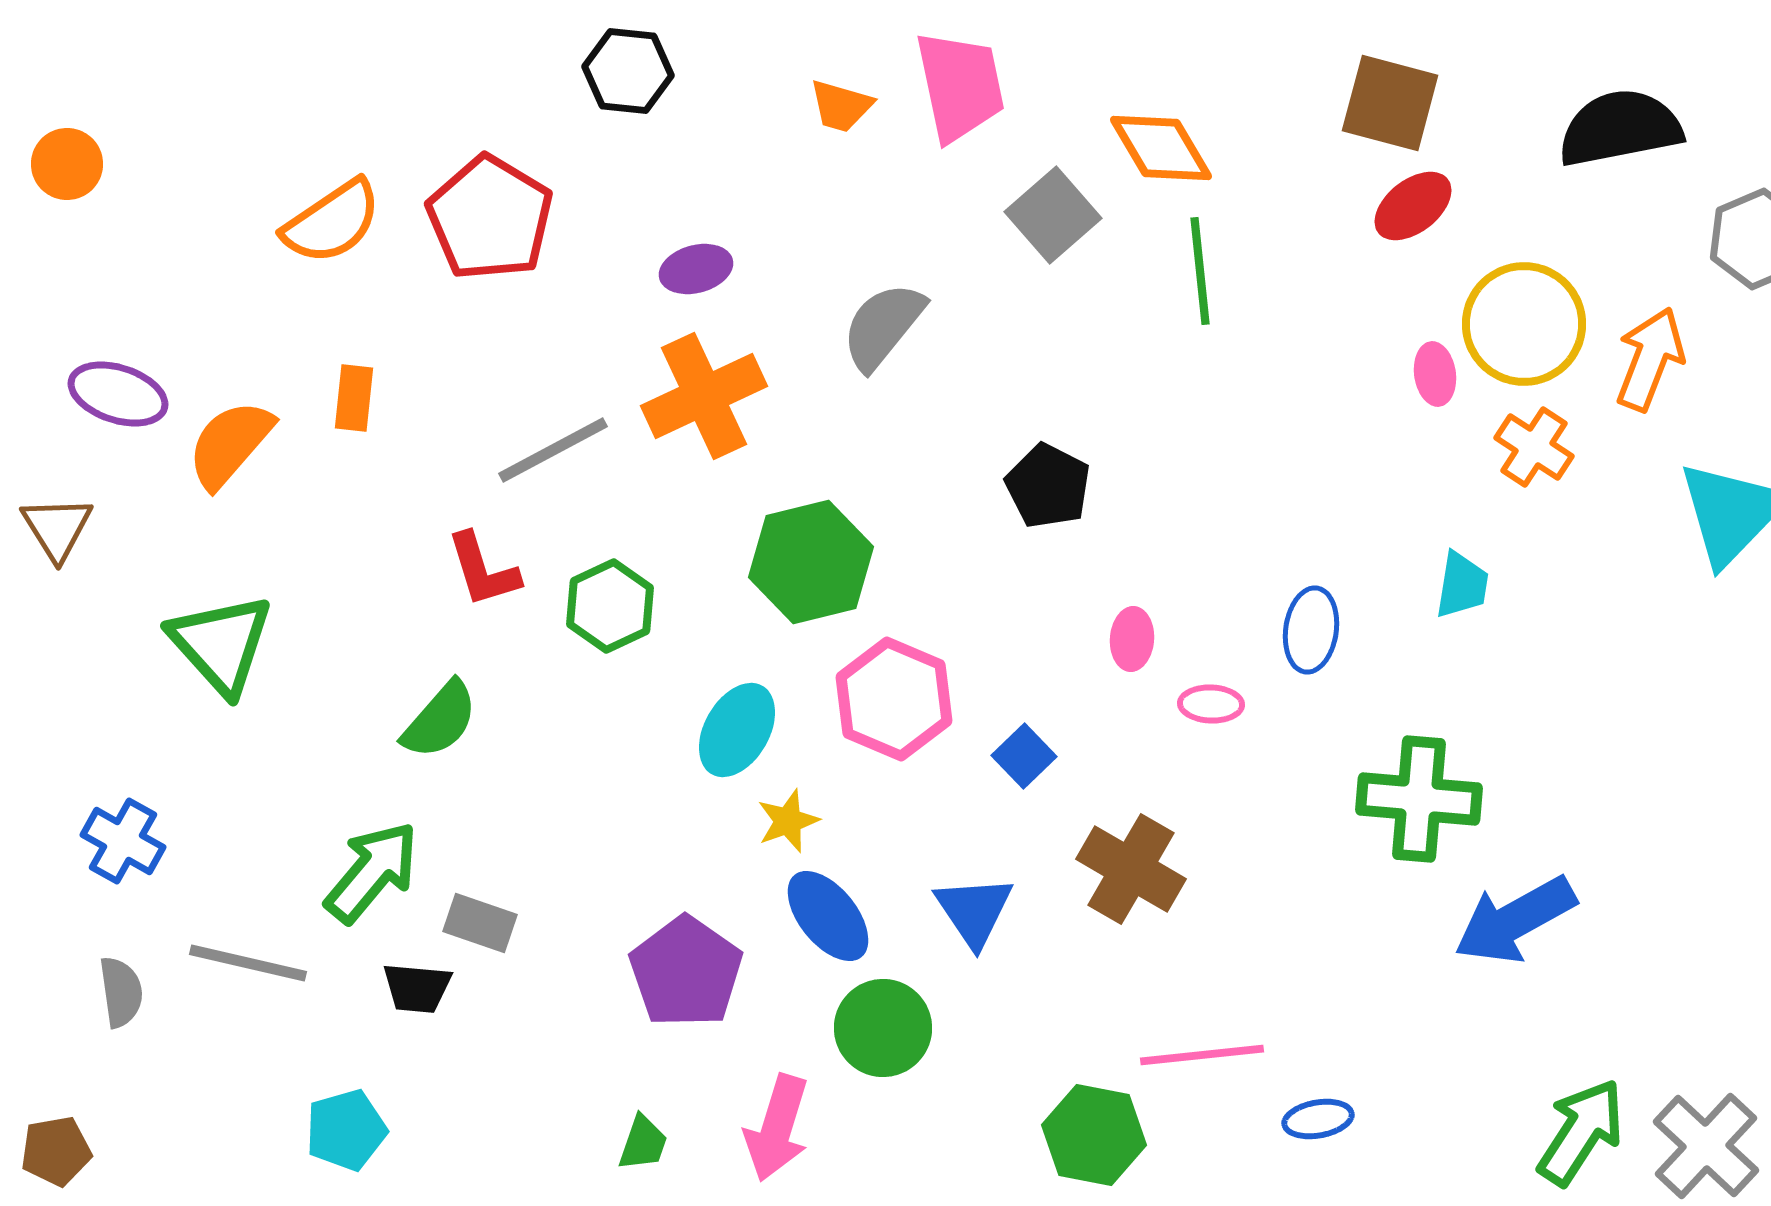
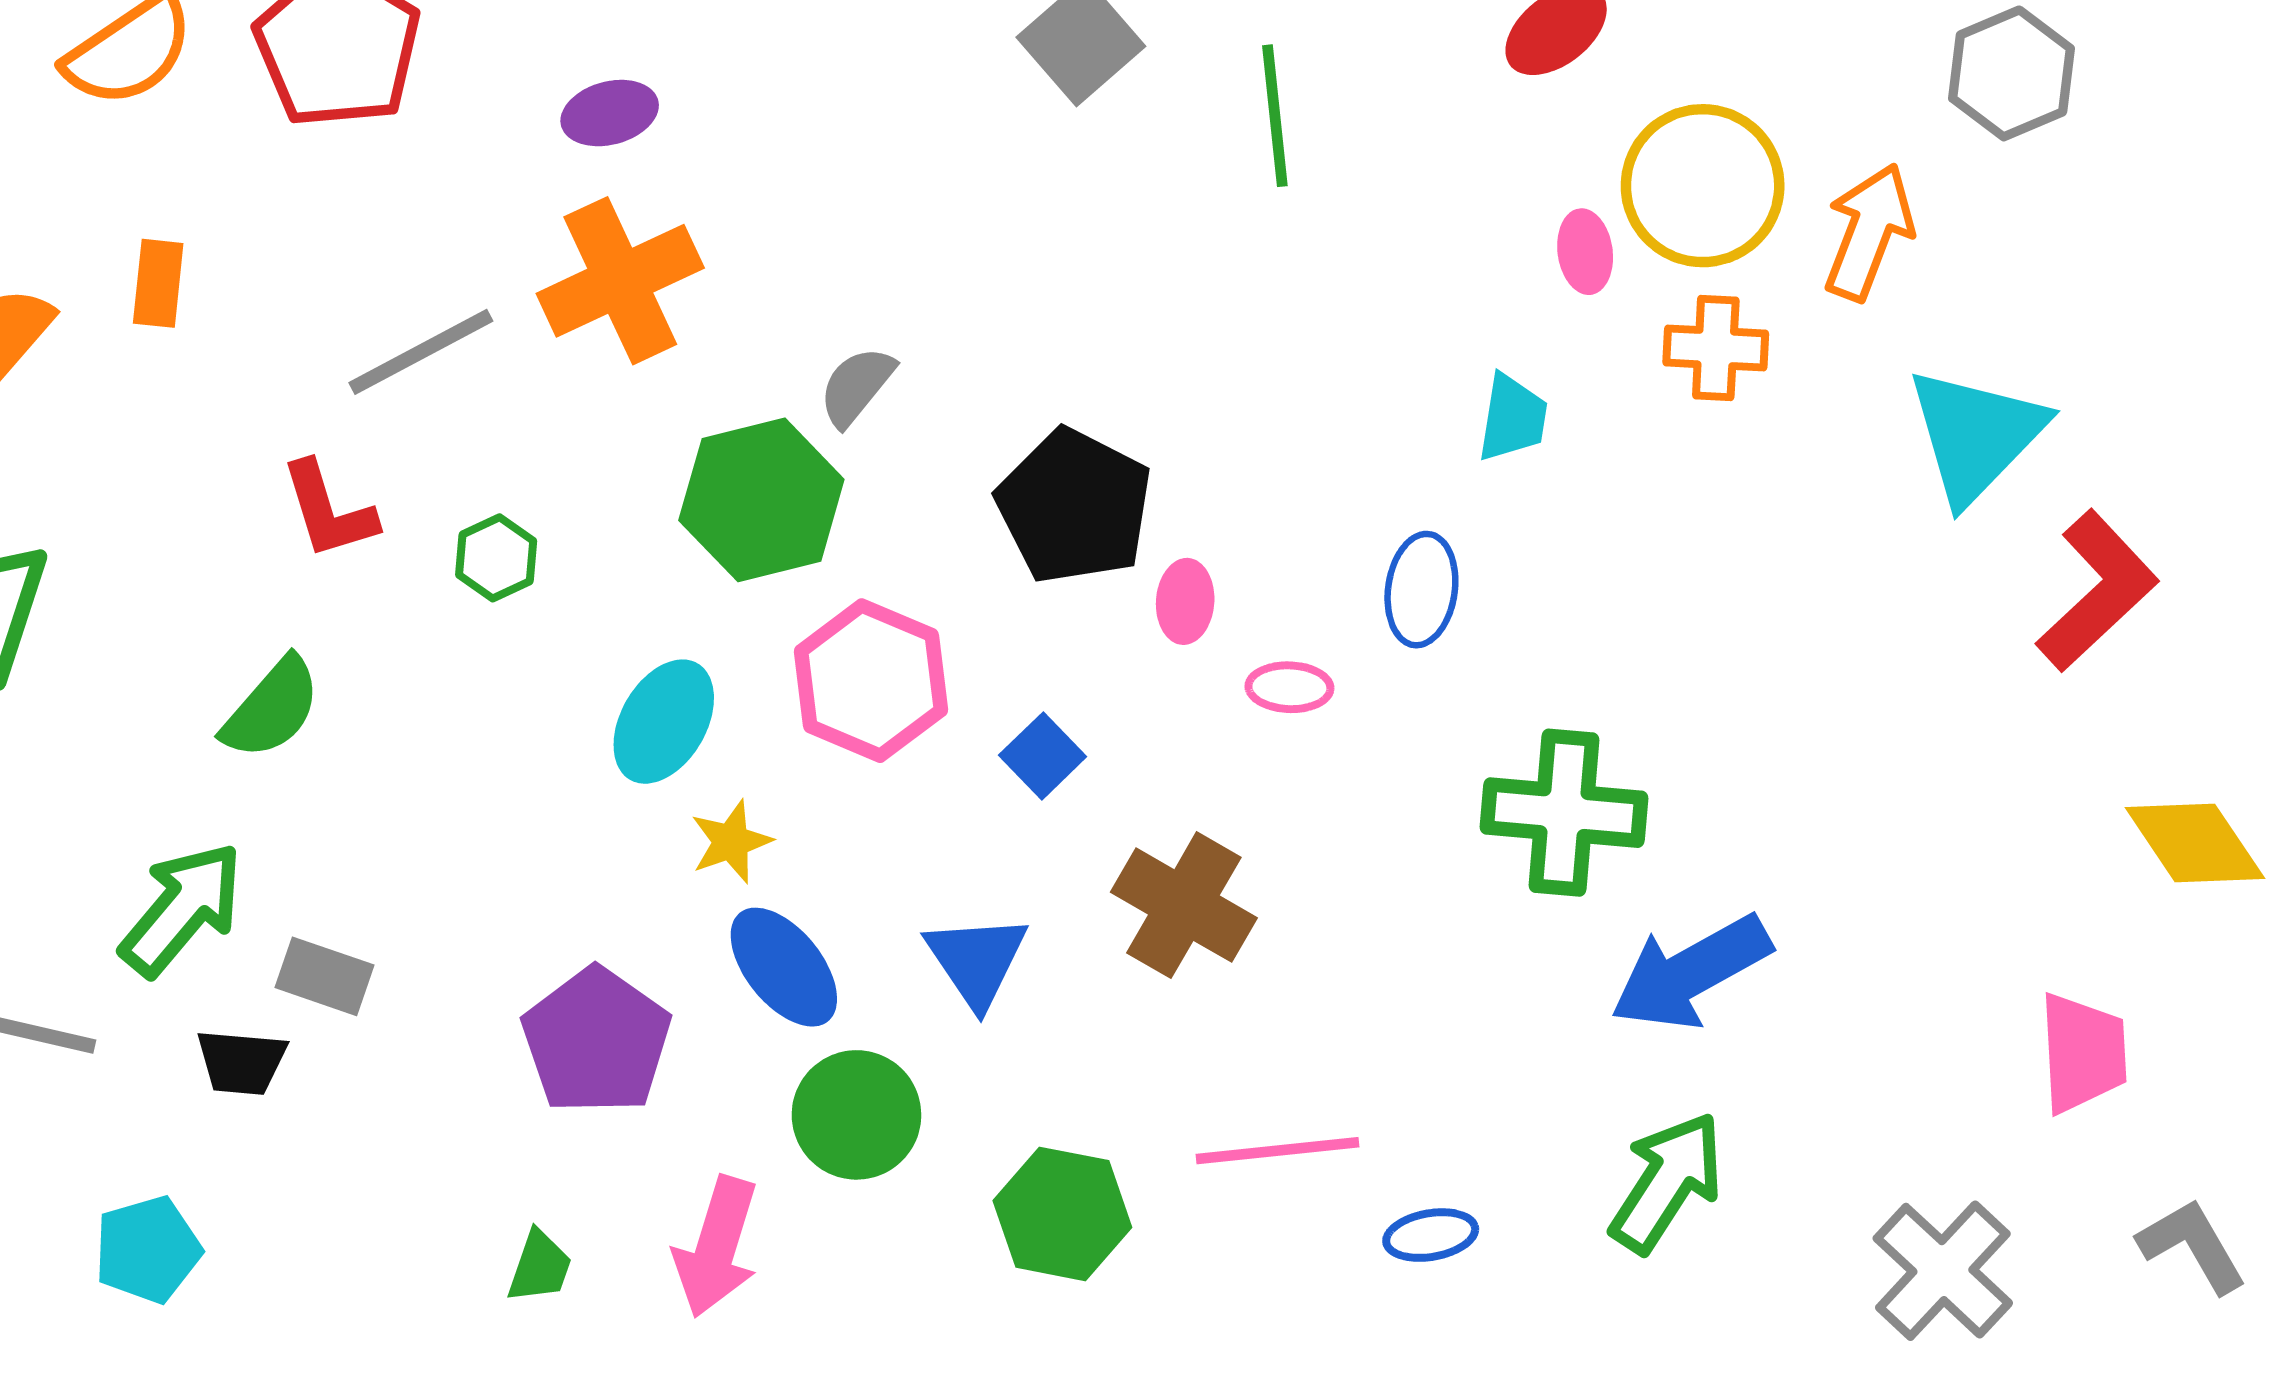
gray semicircle: (883, 326) -> (856, 386), moved, size x0.7
orange cross: (1534, 447) -> (1716, 348), turned -30
black pentagon: (1048, 486) -> (1074, 506), moved, size x1.4
cyan trapezoid: (1462, 585) -> (1513, 418), moved
green hexagon: (610, 606) -> (496, 558), size x0.7
green arrow: (1581, 1132) -> (1667, 1182), moved
green hexagon: (1094, 1135) -> (1062, 1214), moved

